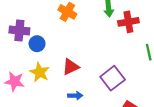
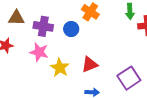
blue circle: (37, 44) -> (71, 29), moved
pink star: (15, 81) -> (39, 52), moved

